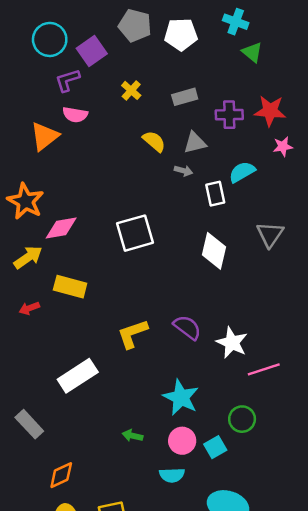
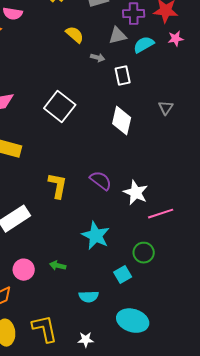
gray triangle: (195, 143) -> (118, 36), moved
cyan semicircle: (242, 172) -> (144, 45), moved
white square: (135, 233) -> (60, 107), turned -36
gray triangle: (270, 234) -> (166, 108), size x0.7
yellow L-shape: (132, 334) -> (58, 186), turned 120
pink circle: (182, 441) -> (24, 270), moved

